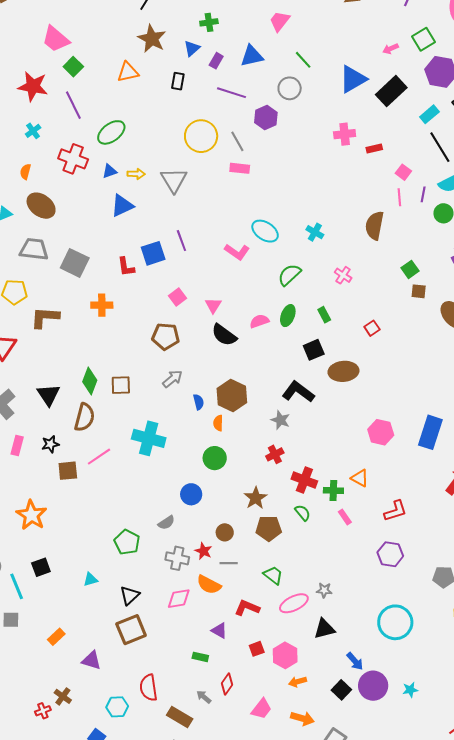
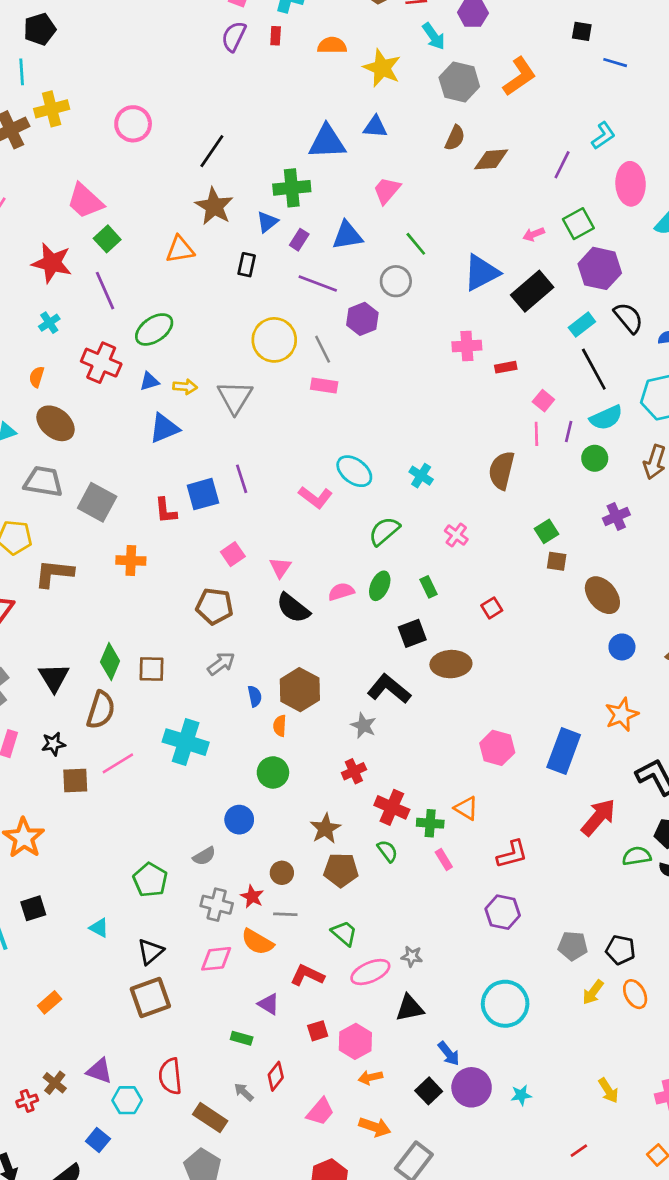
green cross: (209, 22) -> (292, 188), size x1.5
cyan triangle: (90, 579) -> (99, 928), turned 42
purple triangle: (91, 660) -> (99, 1071), moved

